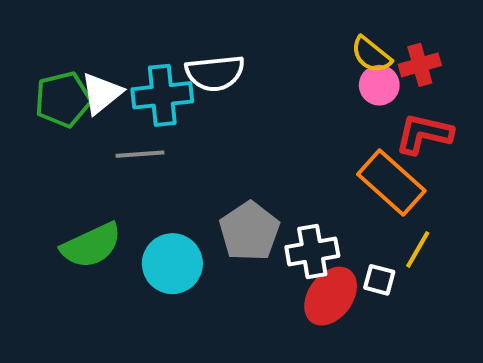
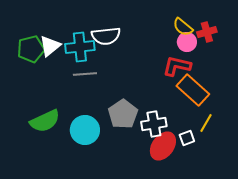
red L-shape: (424, 134) -> (177, 66), moved
gray line: (140, 154) -> (85, 74), moved
white square: (379, 280) -> (187, 138), turned -35

